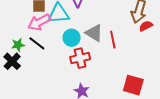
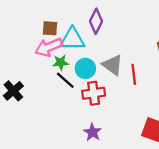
black line: (37, 43) -> (65, 80), moved
green star: (18, 45) -> (61, 63), moved

